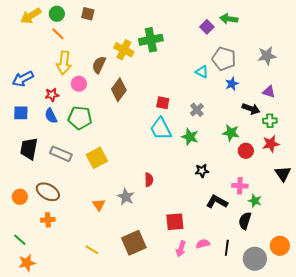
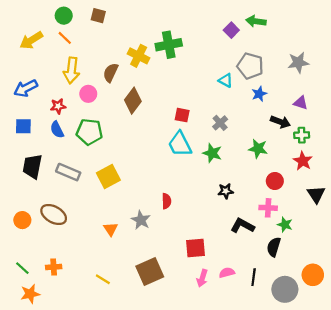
yellow arrow: (31, 16) -> (31, 40), moved
red star: (271, 144) -> (303, 161), turned -30
red circle: (246, 151) -> (275, 181), moved
orange cross: (48, 220) -> (54, 267), moved

